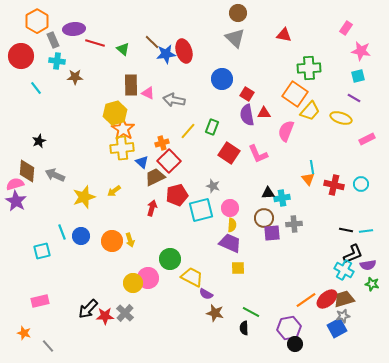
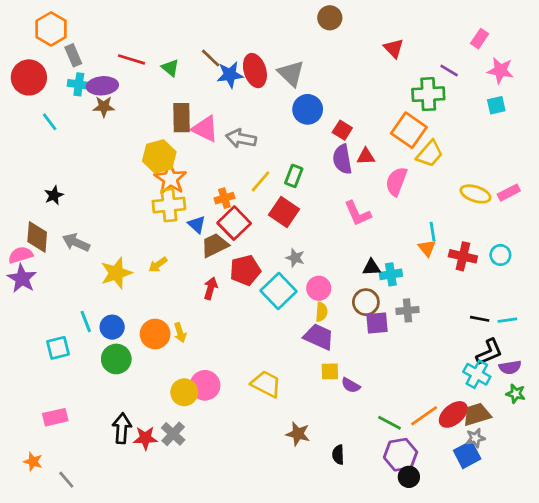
purple ellipse: (74, 29) -> (102, 86), moved
red triangle: (284, 35) -> (394, 48), turned 35
gray triangle: (235, 38) -> (291, 73), moved
pink triangle: (148, 93) -> (205, 129), size x1.5
purple line: (354, 98) -> (449, 71), moved
yellow ellipse: (341, 118) -> (475, 194), moved
red square: (229, 153) -> (284, 212), moved
cyan square: (201, 210) -> (279, 291), turned -30
green circle: (170, 259) -> (116, 359), moved
purple semicircle: (206, 294) -> (351, 385), moved
black arrow: (88, 309) -> (122, 428), turned 140
green line: (251, 312) -> (389, 423), moved

